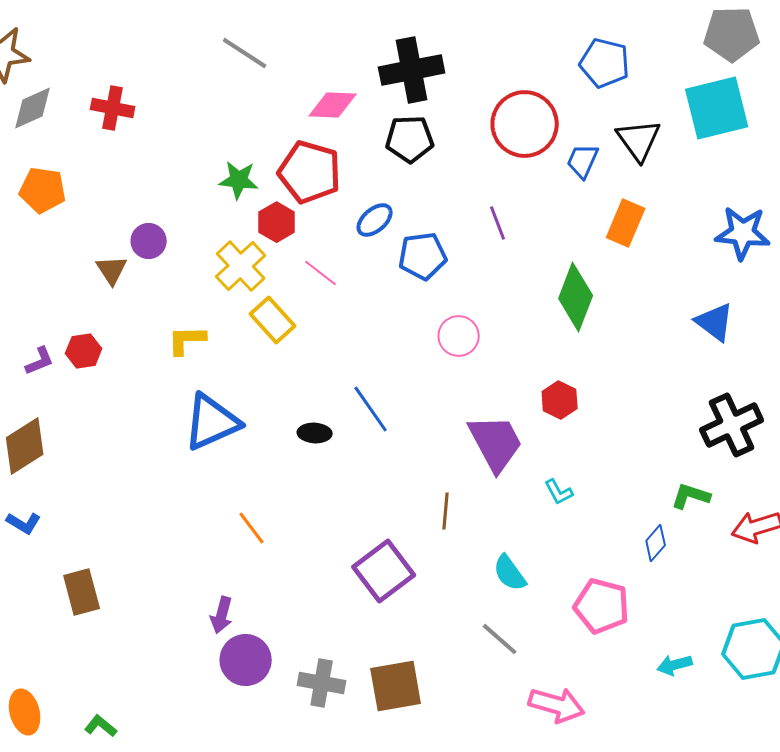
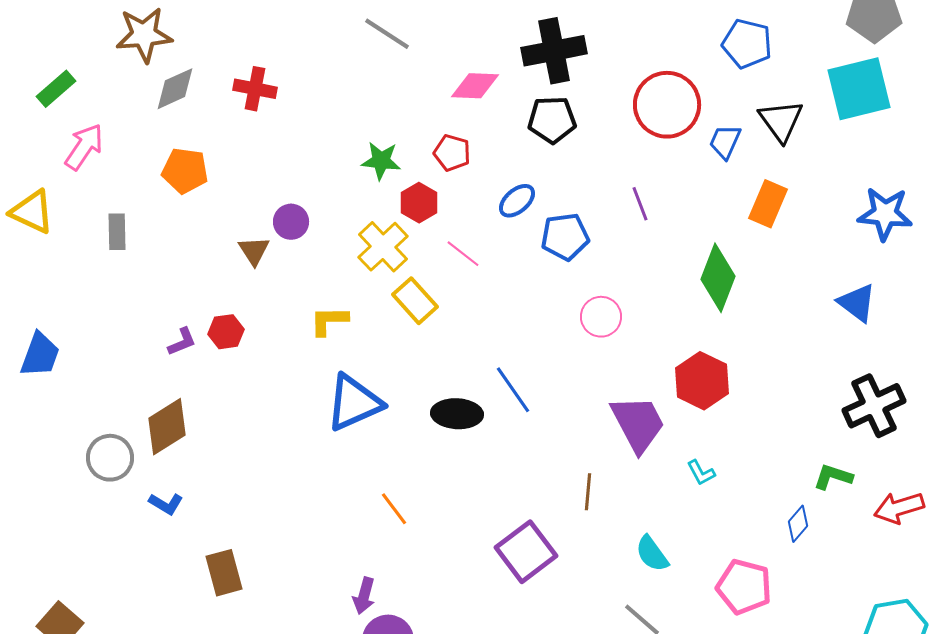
red pentagon: (310, 172) -> (452, 153), size x0.6
red hexagon: (560, 400) -> (702, 381), size x1.5
black ellipse: (315, 433) -> (457, 414), size x1.5

